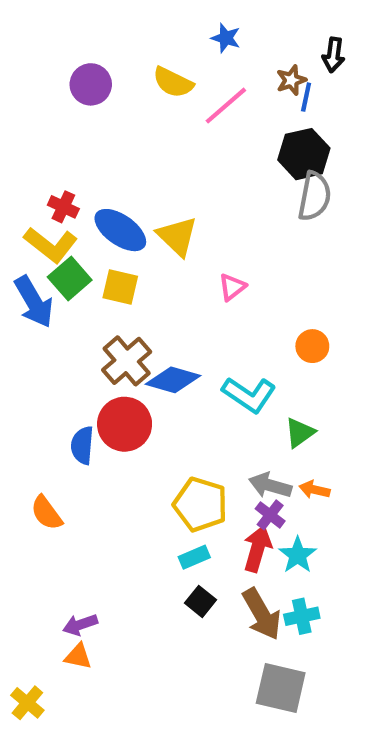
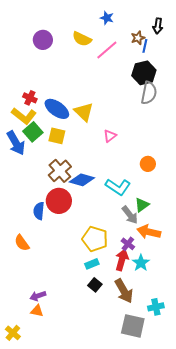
gray arrow: (270, 485) -> (130, 215), moved, turned -144
orange arrow: (314, 490) -> (149, 232), size x1.6
cyan cross: (302, 616) -> (156, 307), moved

